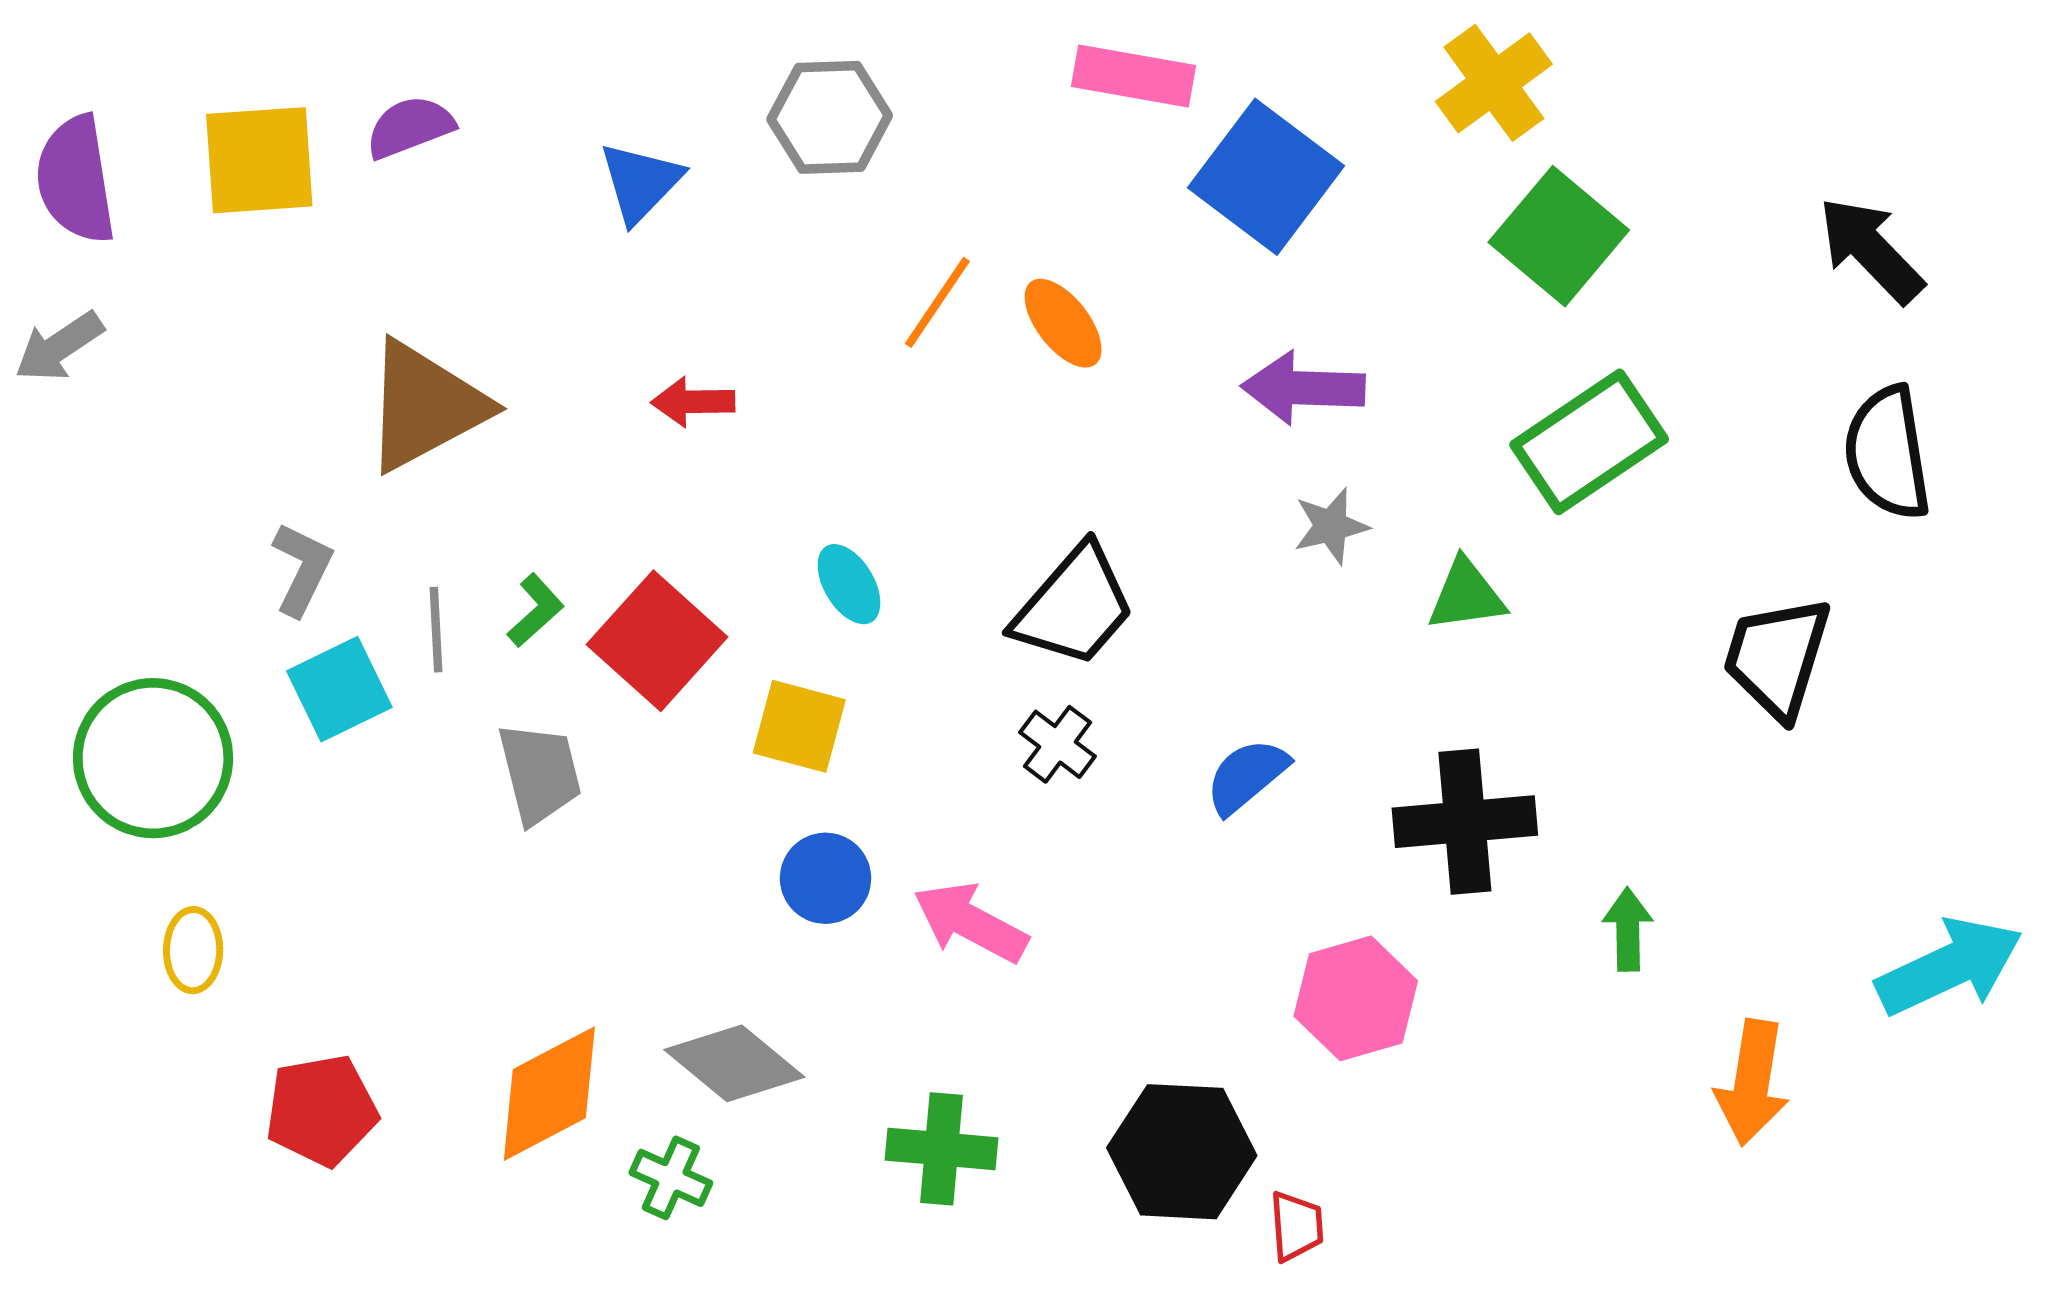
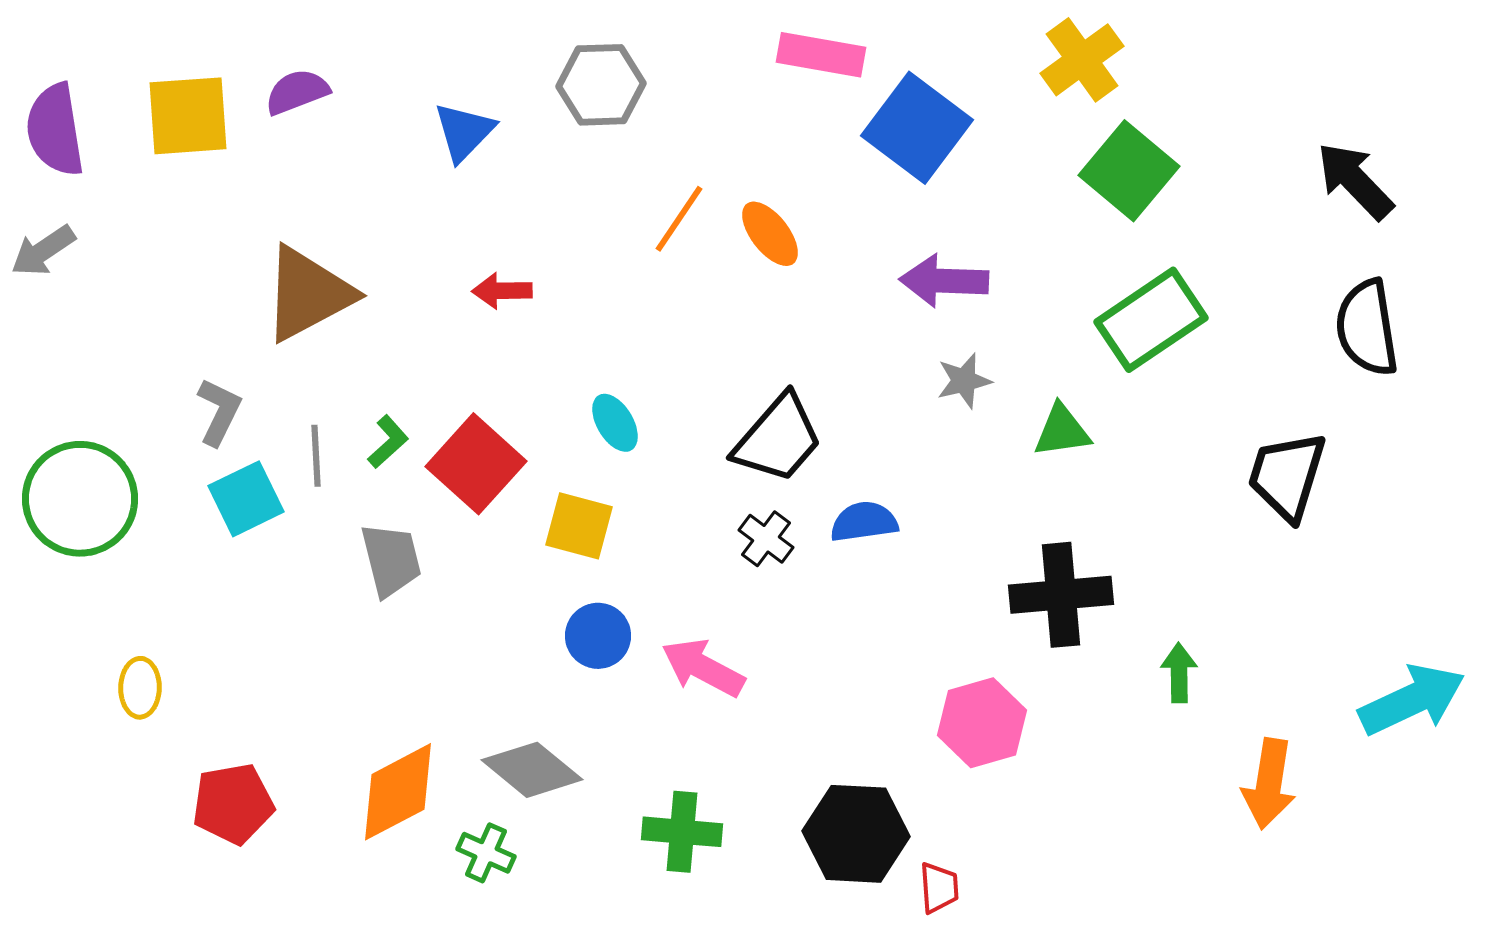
green circle: (153, 758) -> (80, 499), moved
blue semicircle: (1247, 776) -> (864, 522), moved, turned 32

